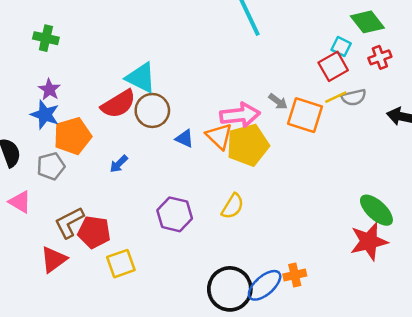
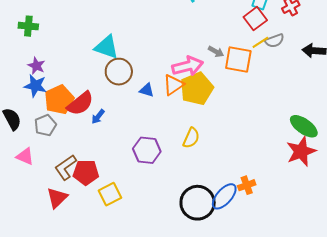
red semicircle: (118, 104) -> (80, 104), moved
orange triangle: (219, 136) -> (174, 85), turned 50

